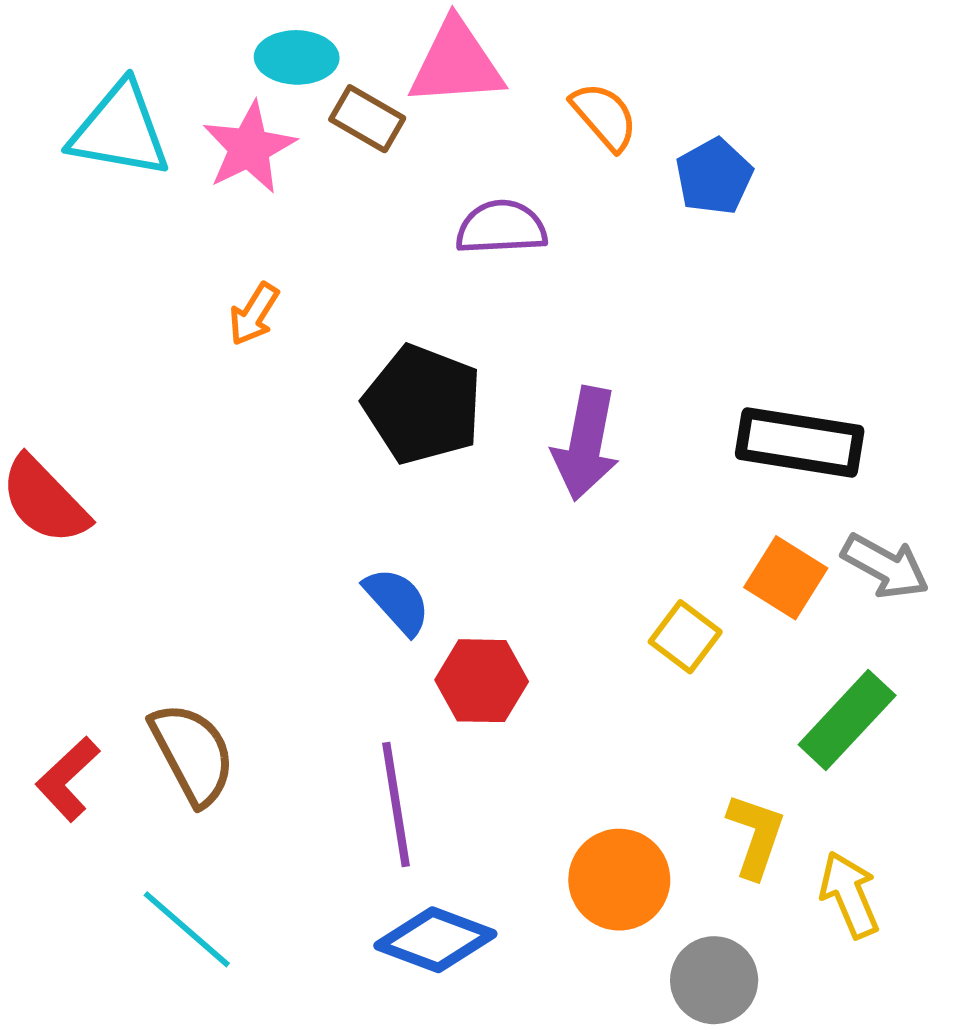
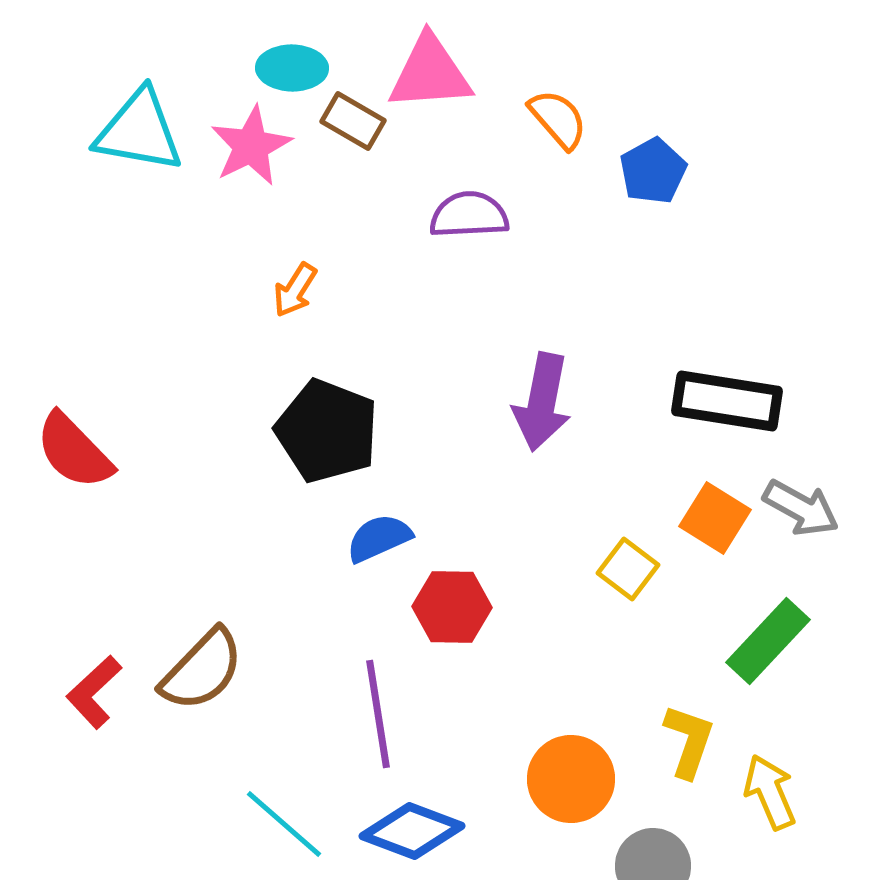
orange arrow: (254, 314) -> (295, 290), moved
black pentagon: (423, 404) -> (327, 431), moved
blue semicircle: (397, 601) -> (379, 538), turned -72
brown semicircle: (193, 754) -> (202, 670), turned 72
cyan line: (187, 929) -> (284, 824), moved

